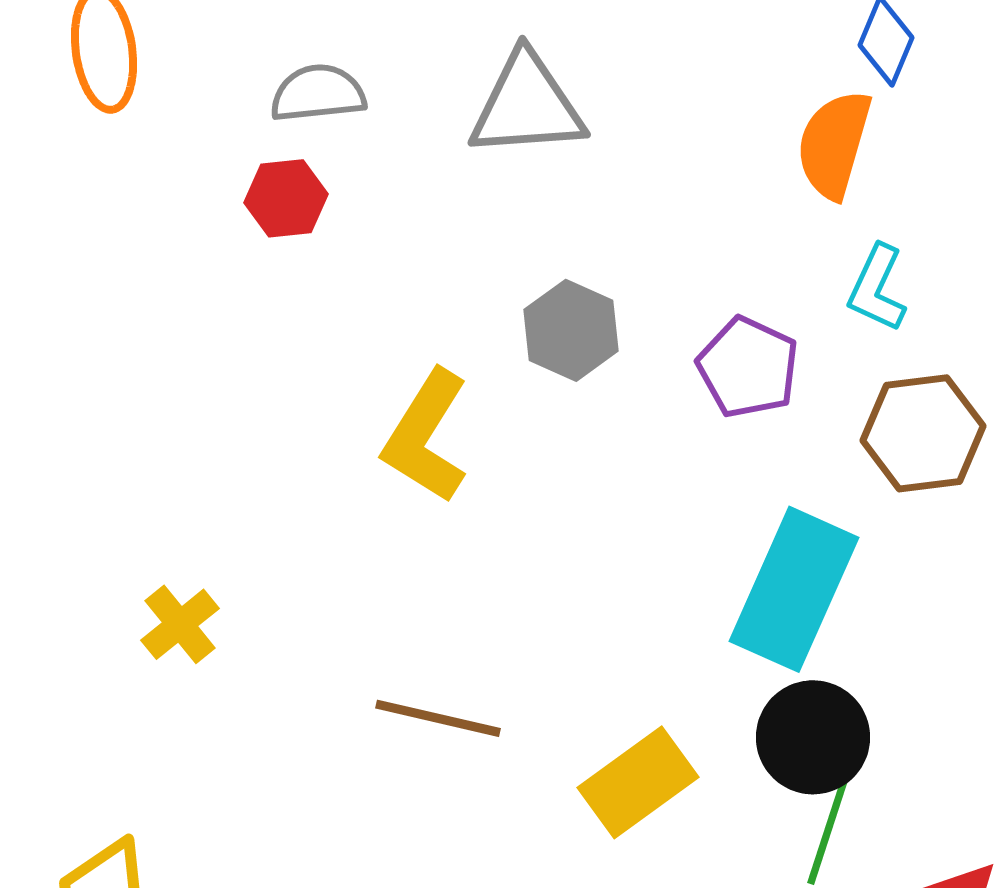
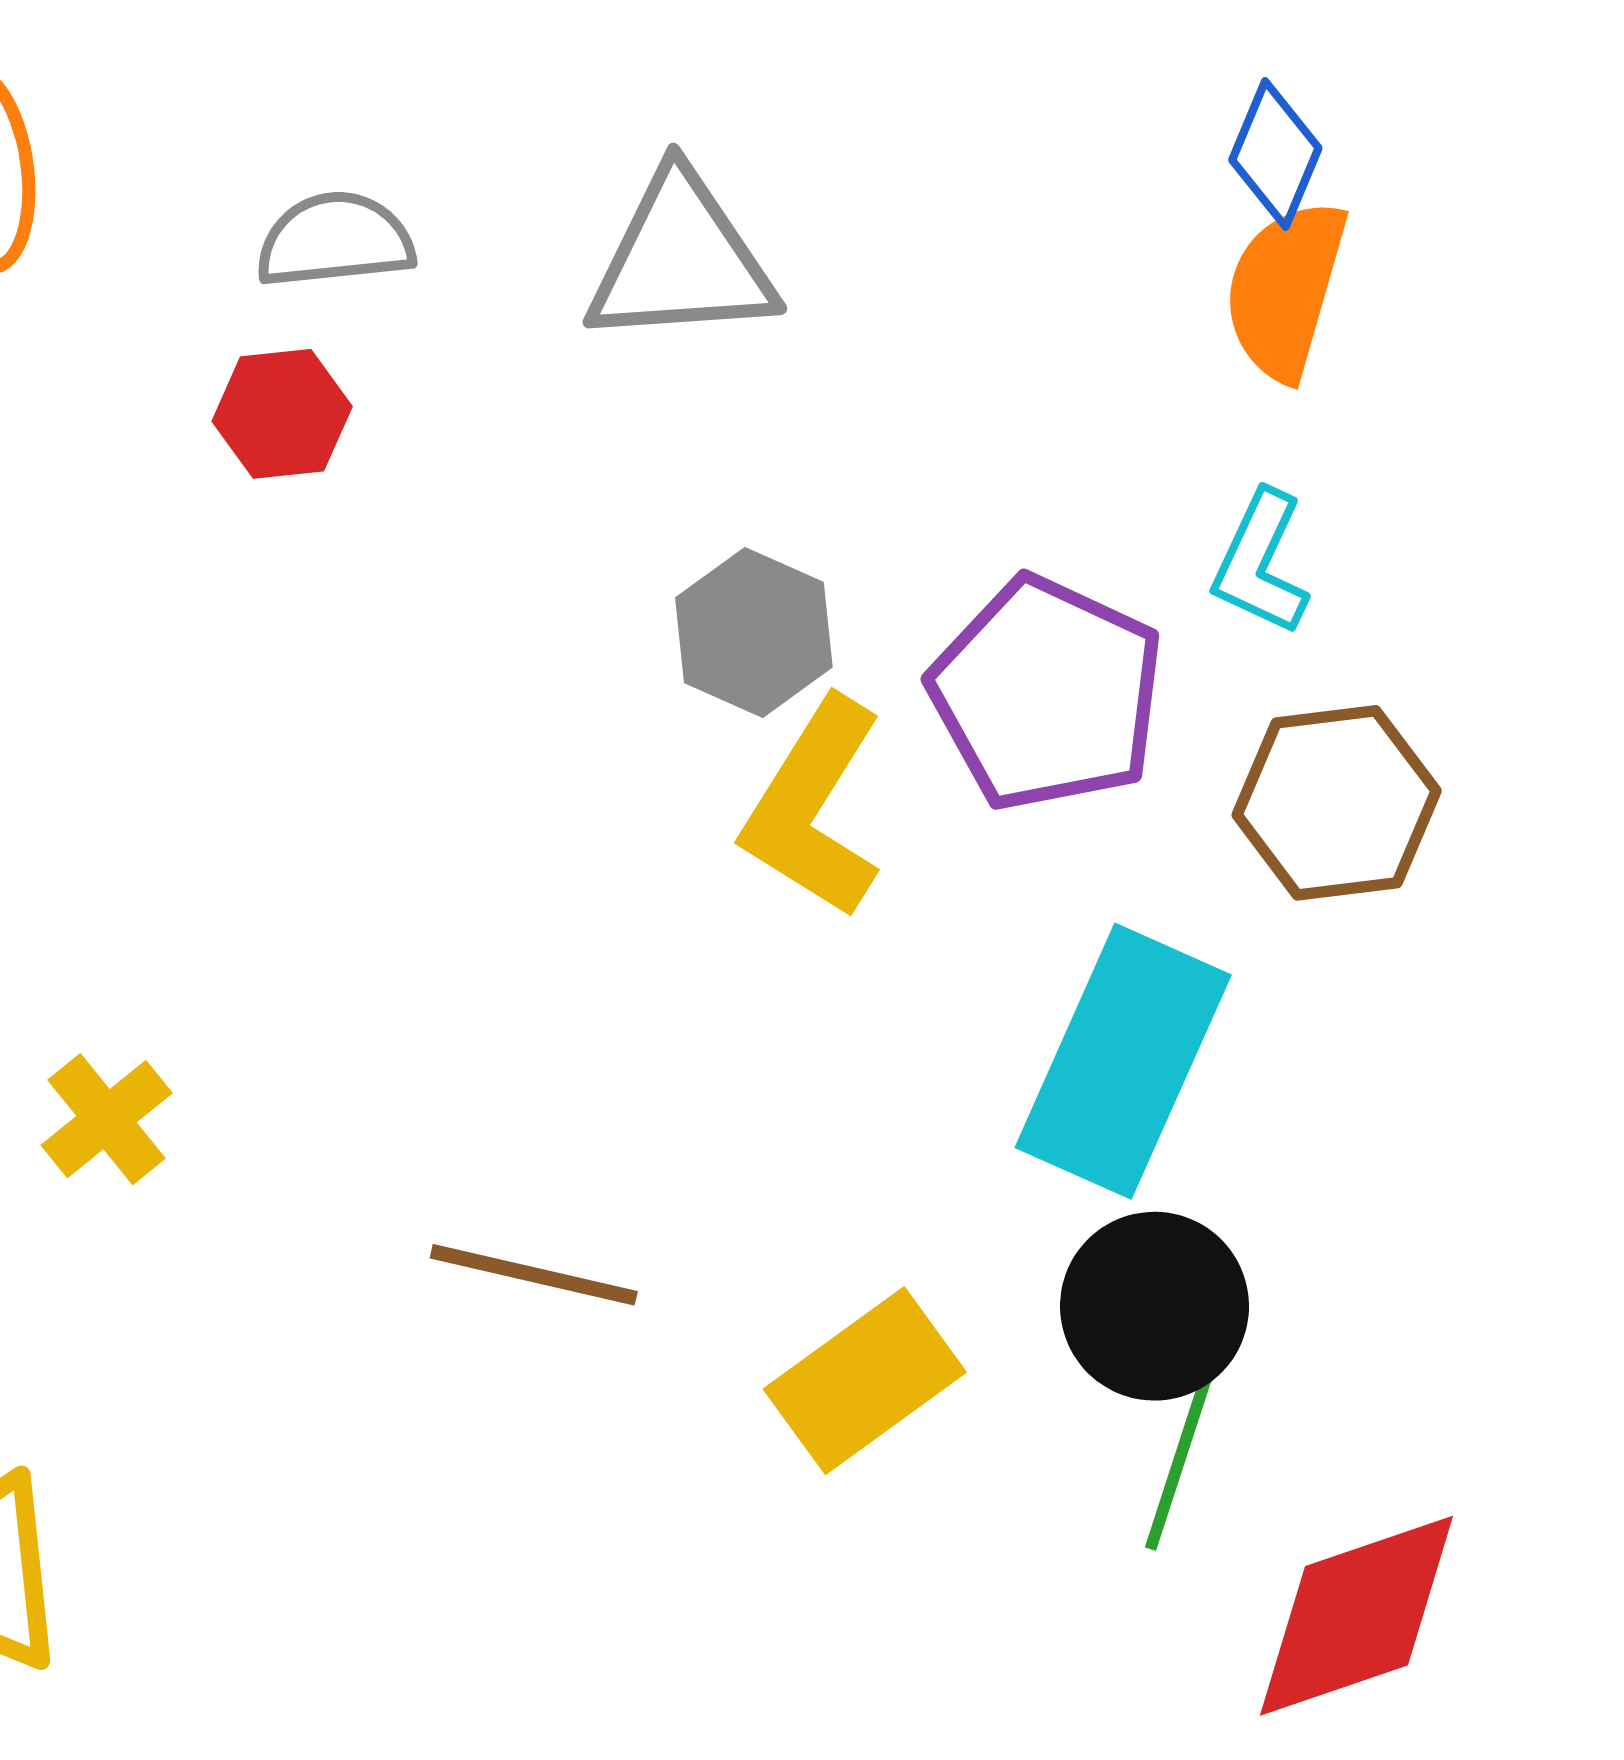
orange semicircle: (834, 144) -> (1285, 290), moved
purple pentagon: (748, 367) -> (1047, 694), size x1.4
yellow L-shape: (426, 436) -> (813, 808), moved

